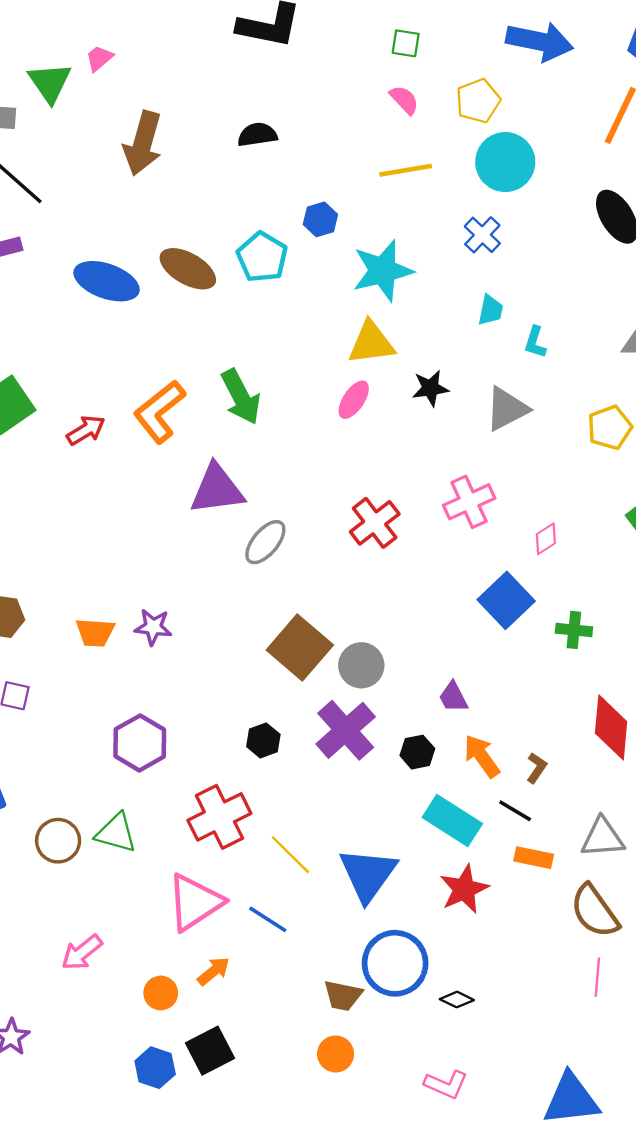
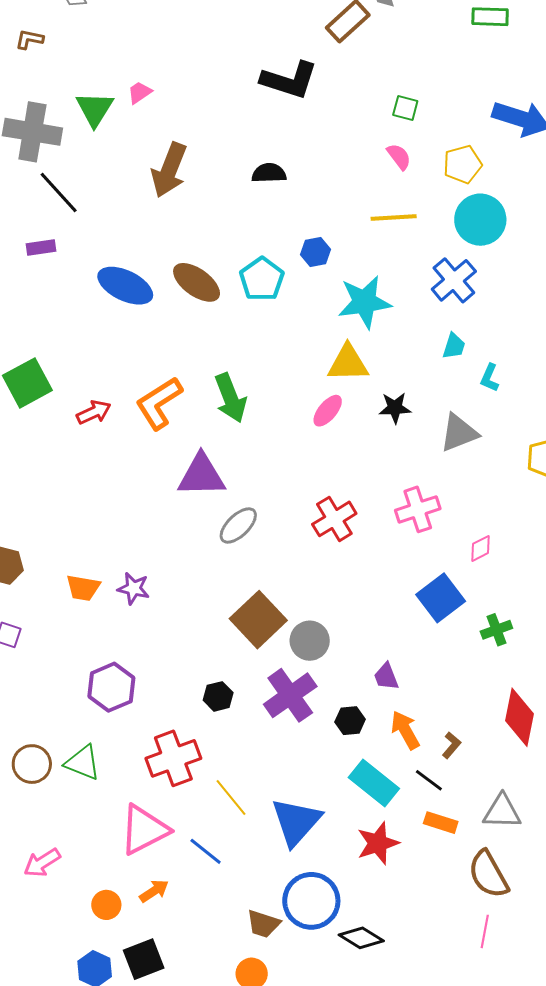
blue cross: (482, 235) -> (454, 280), size x1.4
green cross: (574, 630) -> (496, 630), turned -32
black diamond: (457, 1000) -> (361, 938), size x1.5

